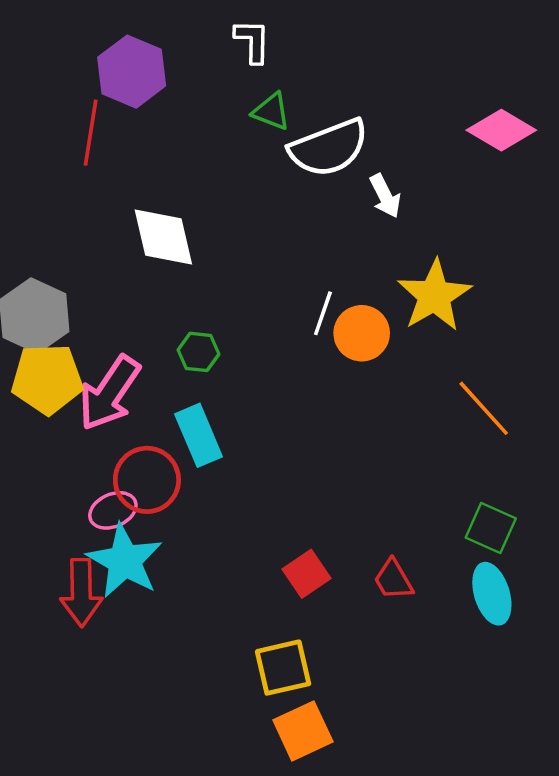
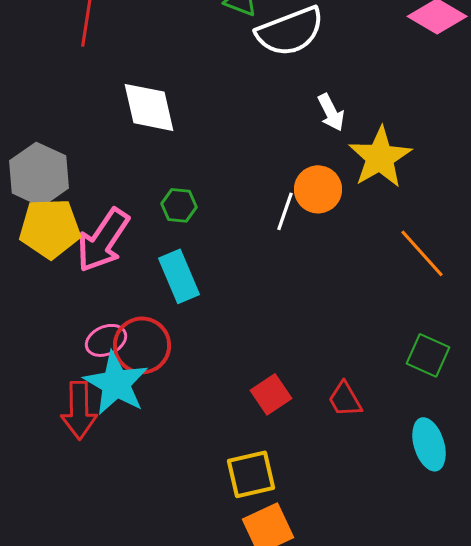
white arrow: (385, 196) -> (331, 112), moved
white line: (323, 313) -> (285, 211), moved
red circle: (147, 480) -> (142, 345), moved
cyan ellipse: (492, 594) -> (429, 444), moved

